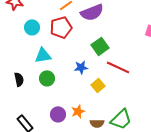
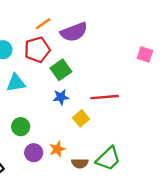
green square: (100, 46) -> (61, 70), moved
red line: (118, 67) -> (105, 97), turned -30
green circle: (47, 78) -> (21, 127), moved

